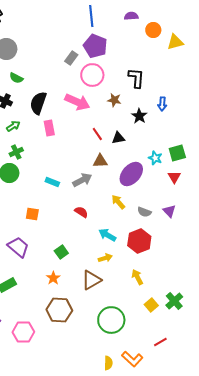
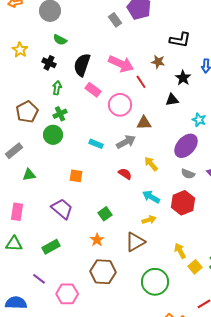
gray rectangle: (71, 58) -> (115, 20), turned -72
pink circle: (92, 75) -> (120, 105), moved
black L-shape: (136, 78) -> (180, 40), turned 95
green arrow: (13, 126) -> (57, 88), turned -48
pink rectangle: (49, 128) -> (93, 90), turned -42
red line: (97, 134) -> (141, 82), moved
black triangle: (118, 138) -> (172, 100), moved
purple ellipse: (131, 174) -> (186, 146), moved
yellow arrow: (118, 202) -> (151, 164), moved
yellow arrow: (137, 277) -> (180, 251), moved

